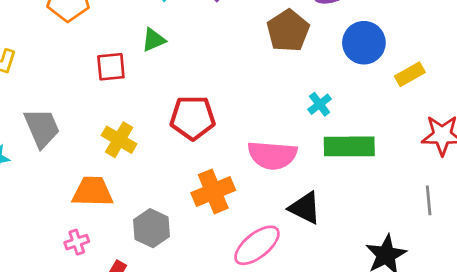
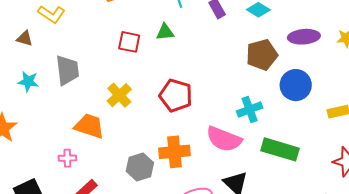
blue circle: (364, 43) -> (296, 85), moved
cyan cross: (320, 104) -> (250, 110), moved, size x1.4
gray hexagon: (152, 228) -> (140, 167), moved

